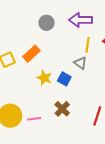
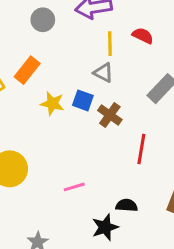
brown cross: (62, 109) -> (110, 115), moved
pink line: (34, 119) -> (74, 187), moved

